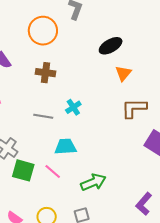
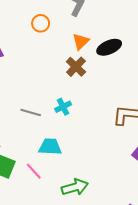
orange circle: (43, 31) -> (41, 23), size x0.6
brown cross: (46, 73) -> (76, 67), moved, turned 30
orange triangle: (123, 73) -> (81, 41), moved

